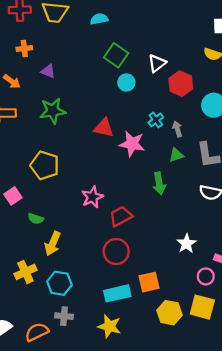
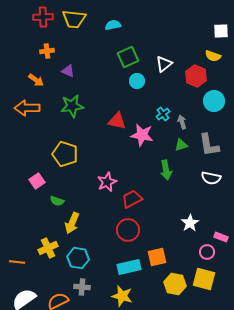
green square: (116, 55) -> (128, 57), turned 30
red hexagon: (181, 84) -> (196, 76), moved

